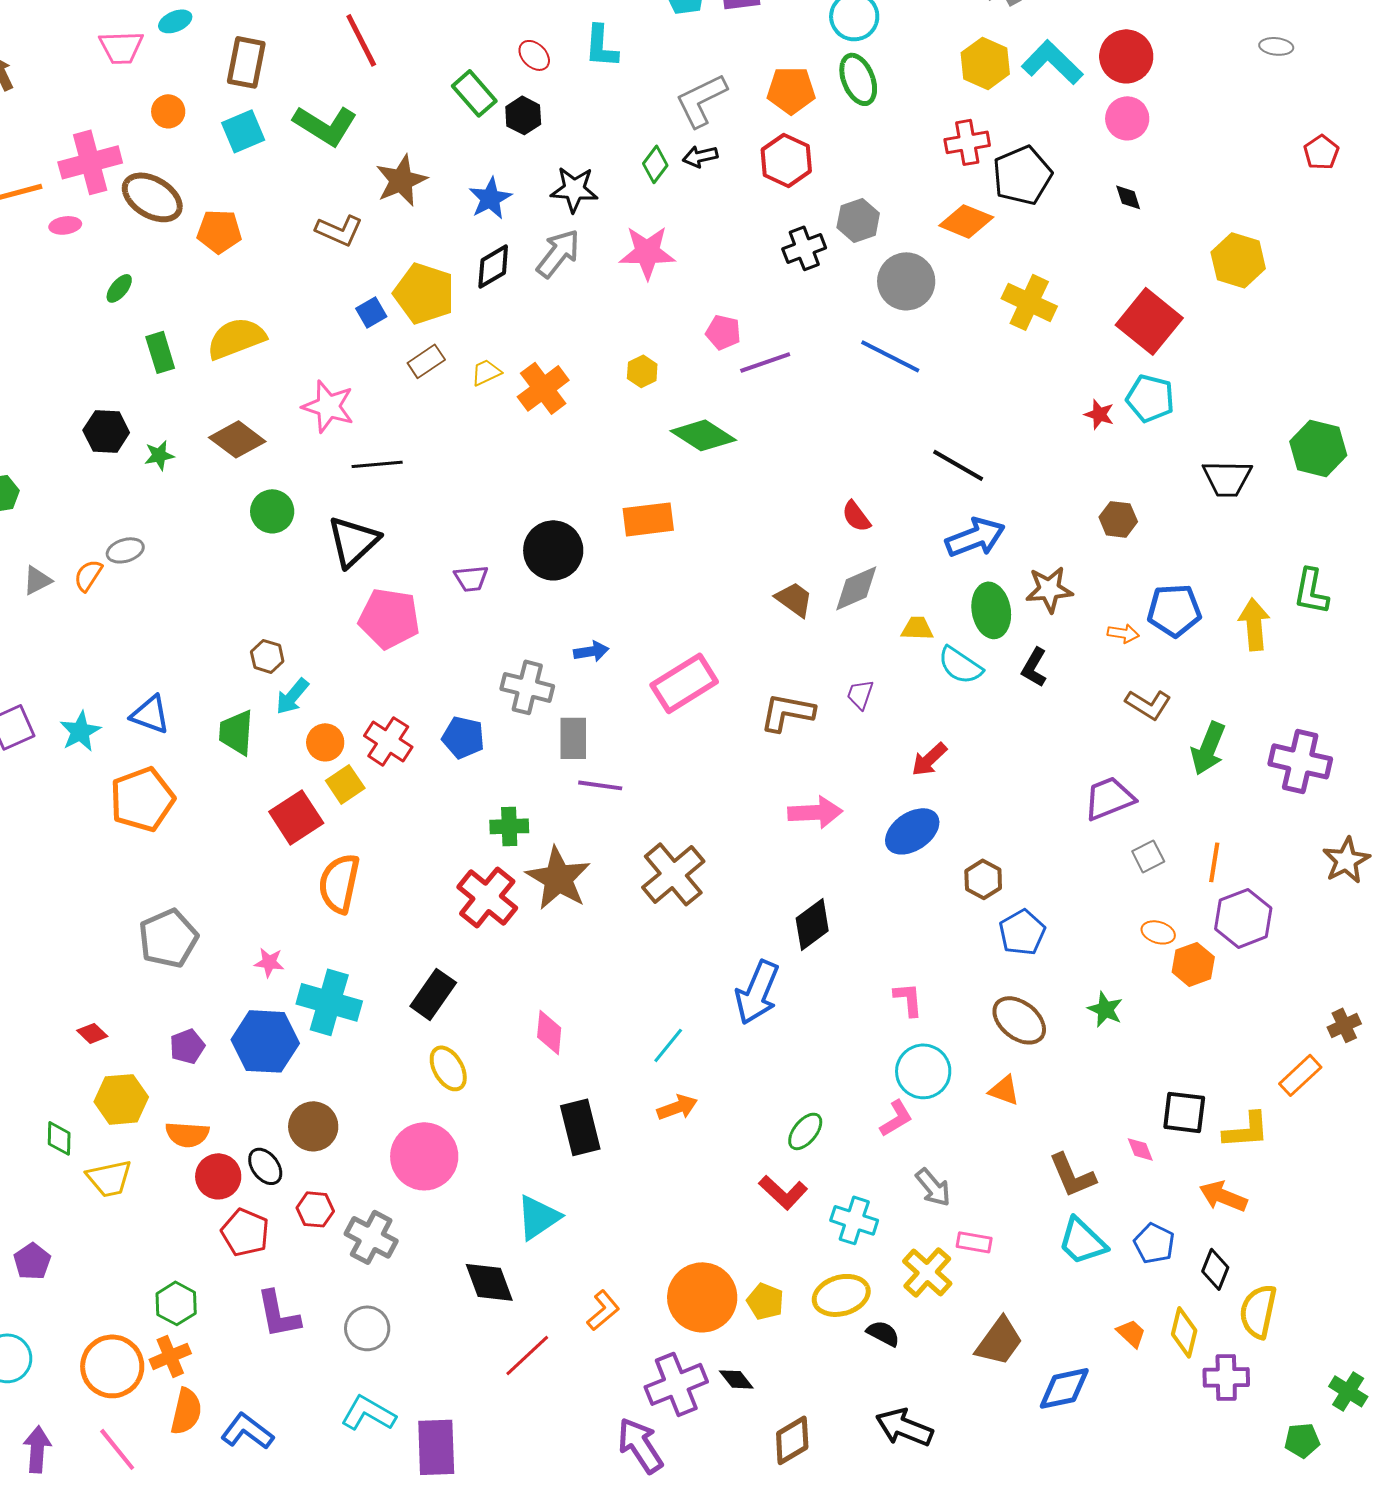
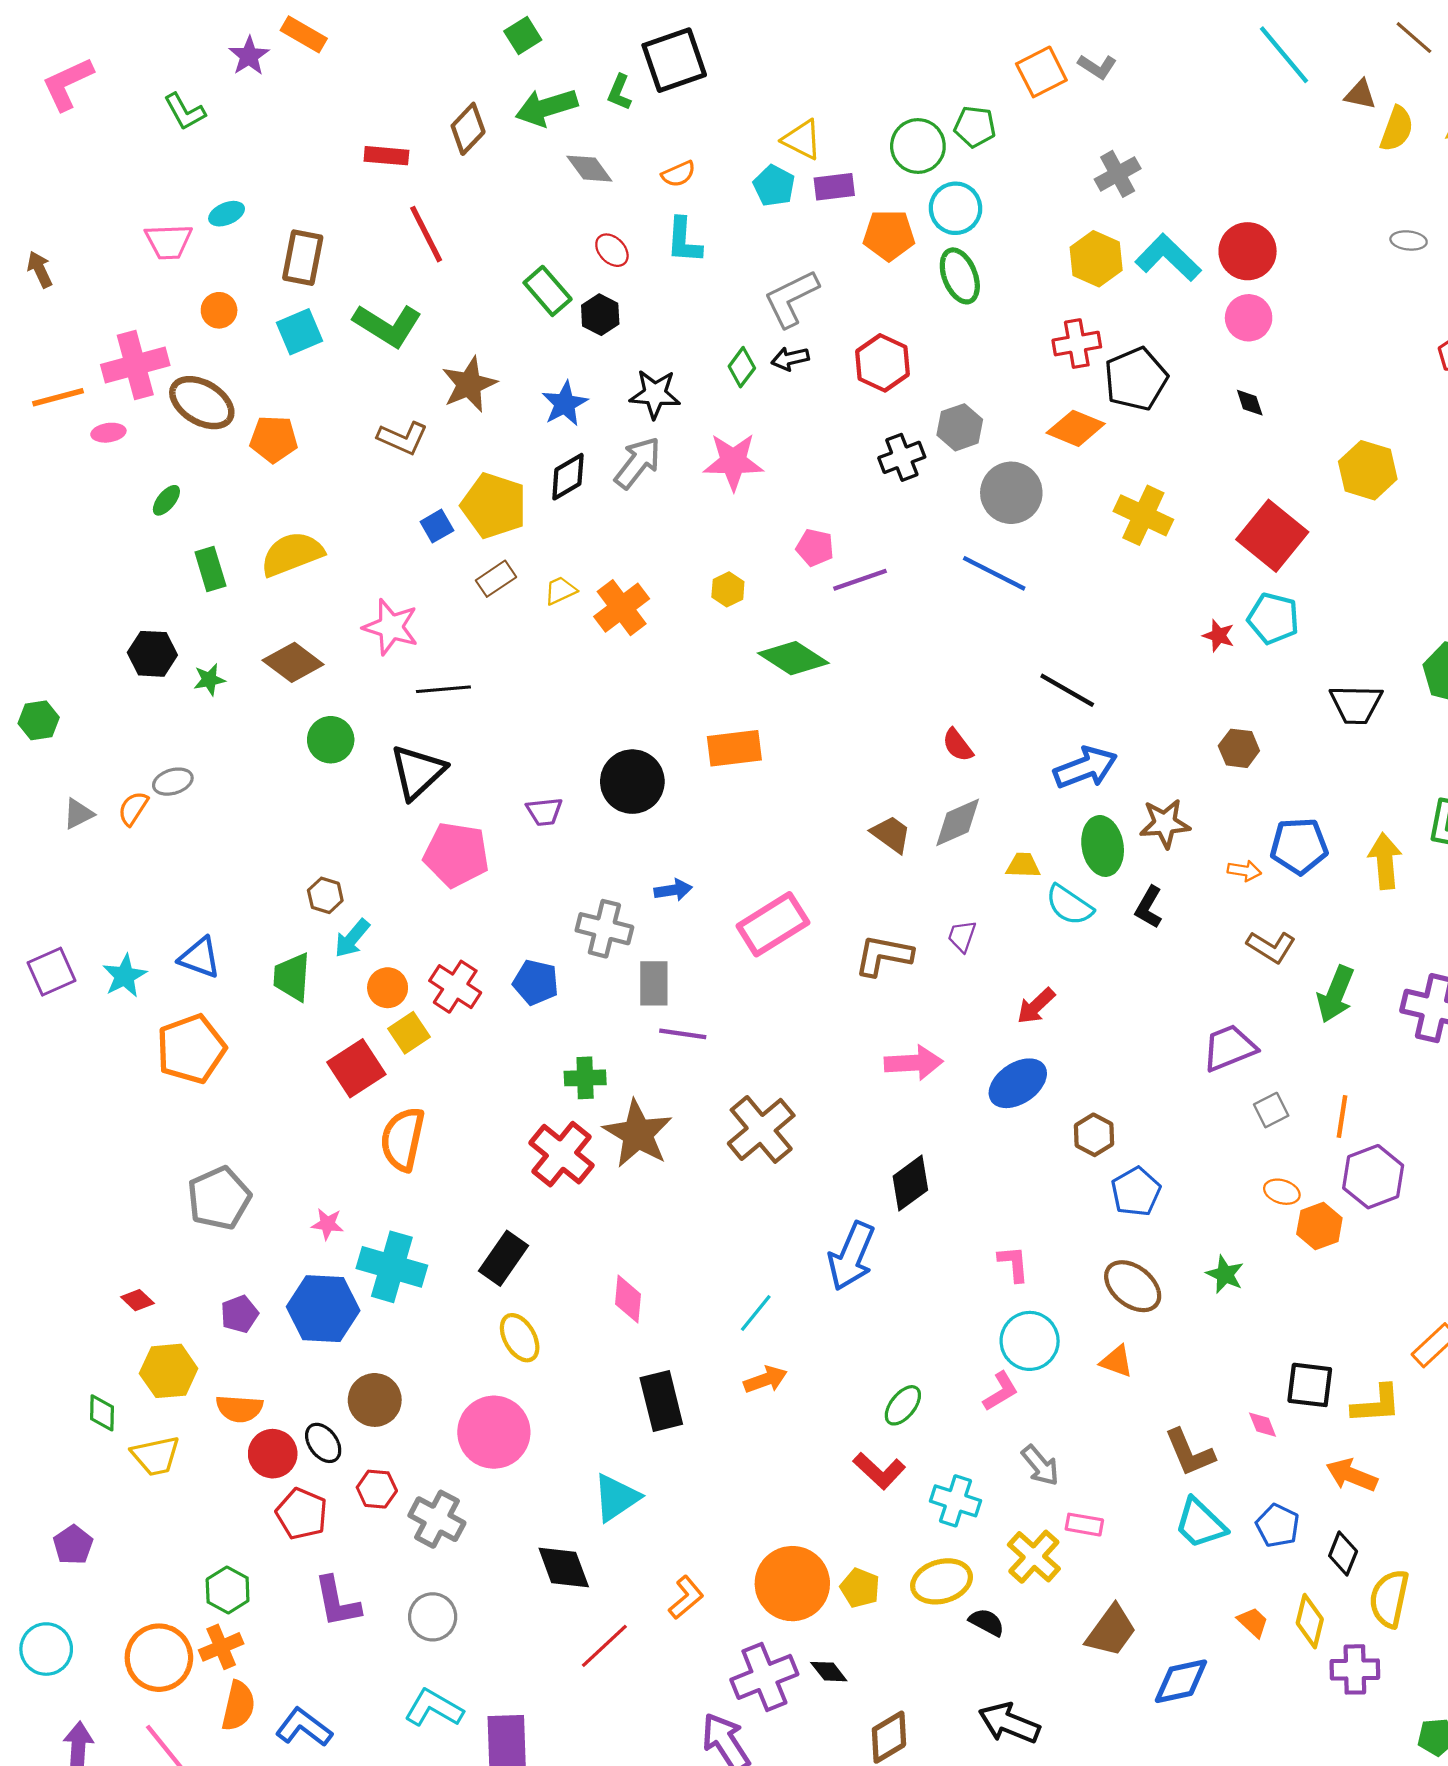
orange pentagon: (791, 90) -> (889, 235), moved

